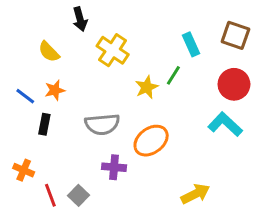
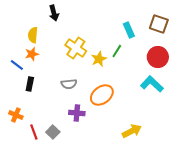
yellow cross: (113, 50) -> (76, 48), moved
yellow semicircle: (49, 52) -> (33, 35), turned 49
orange star: (55, 90) -> (32, 54), moved
gray semicircle: (102, 124) -> (69, 84), size x0.7

